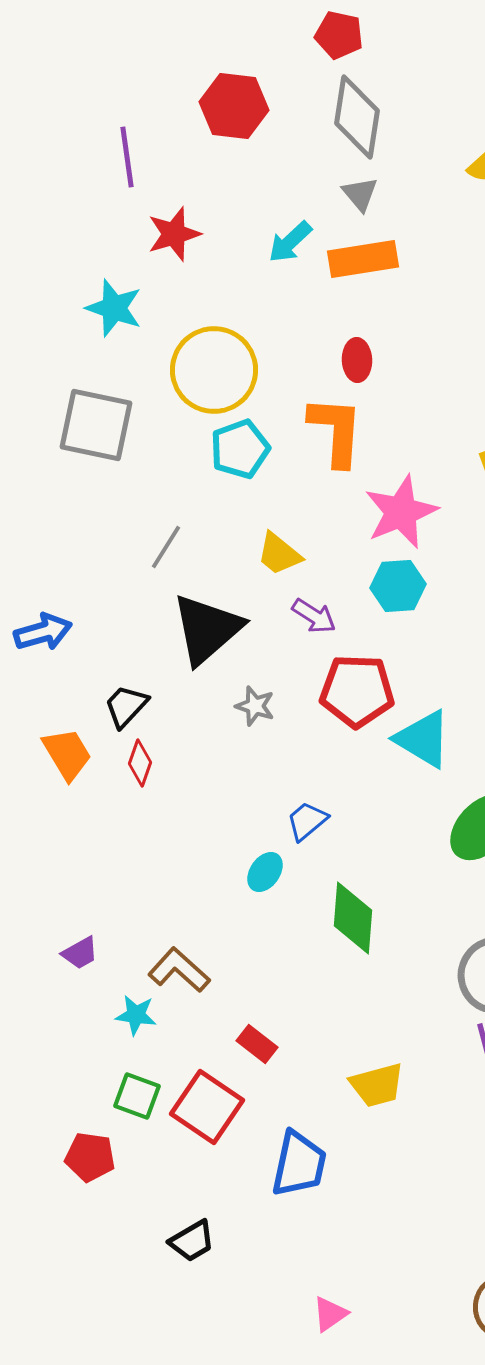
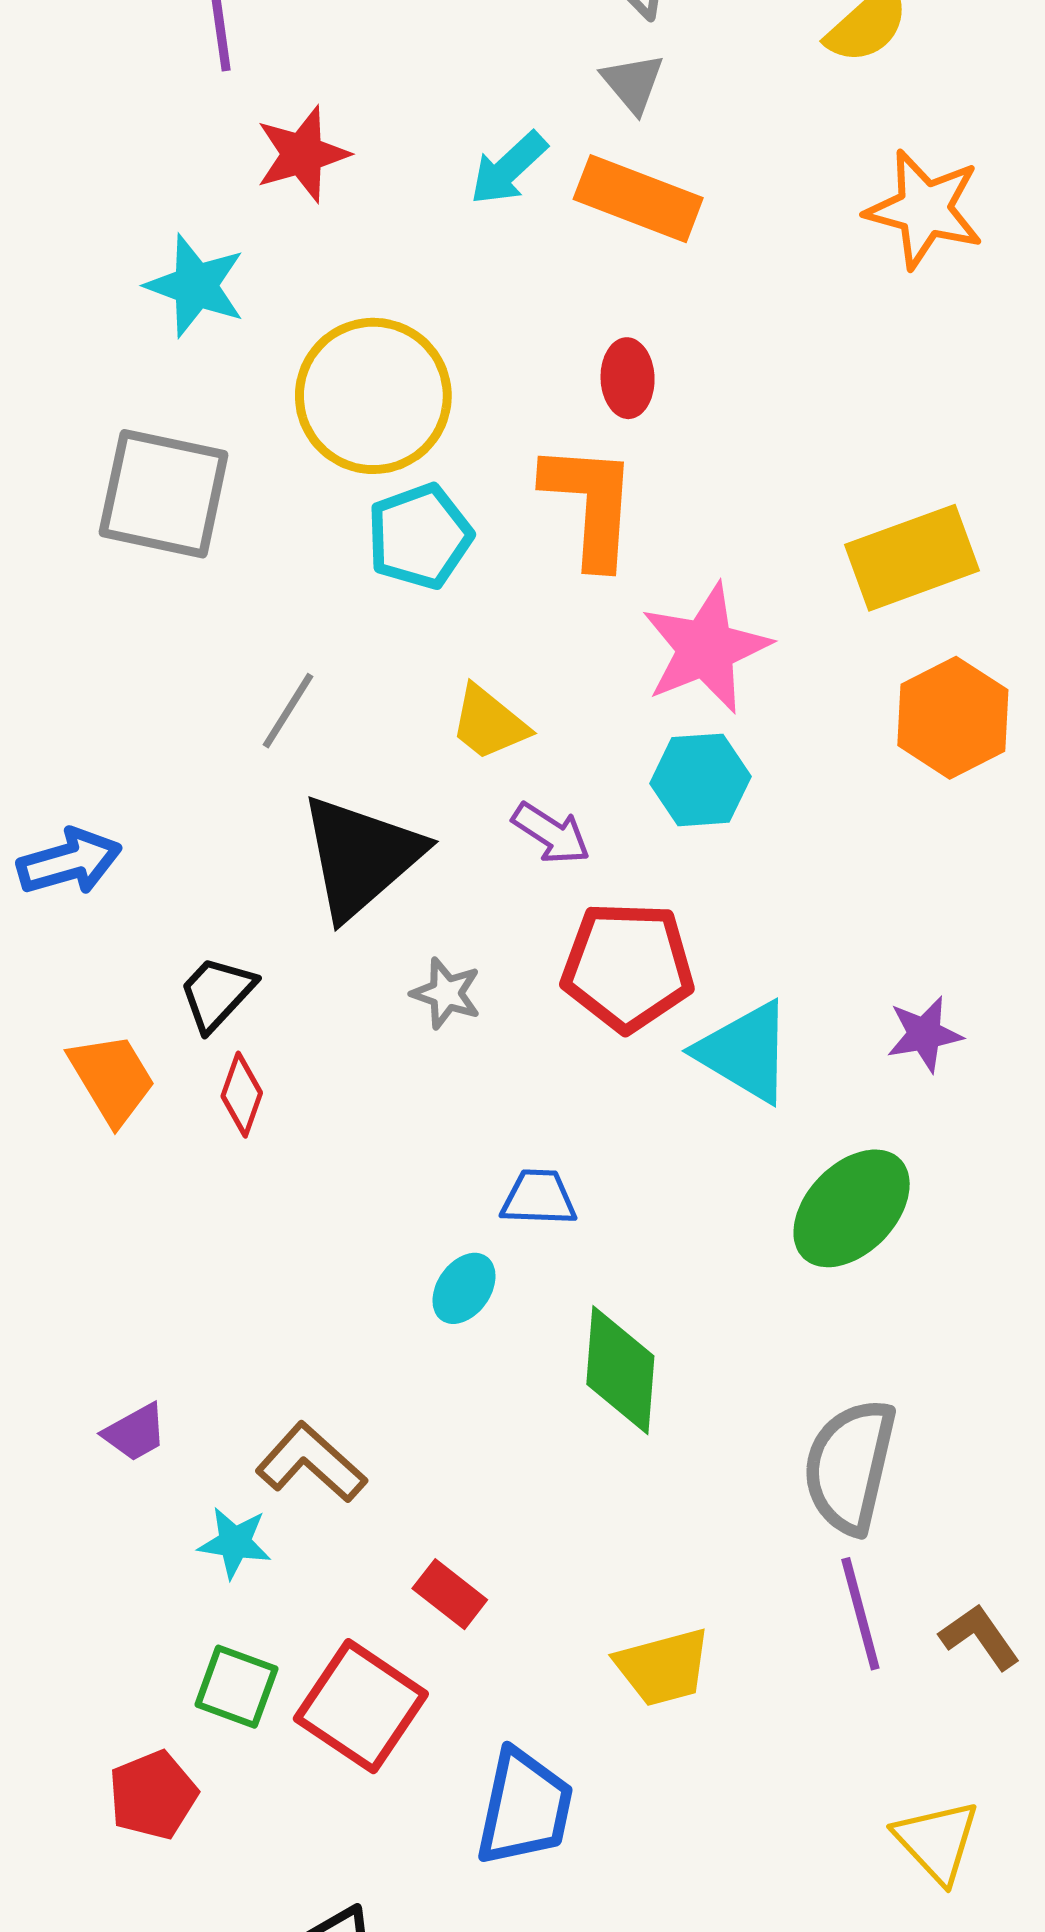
orange rectangle: (363, 259) -> (638, 199), turned 30
blue trapezoid: (307, 821) -> (539, 1198), turned 42
red pentagon: (90, 1157) -> (153, 1795), turned -30

